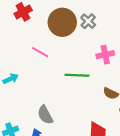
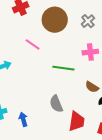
gray cross: (88, 21) -> (88, 21), moved
gray semicircle: (45, 115) -> (56, 104), moved

